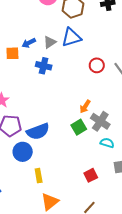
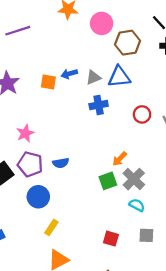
blue cross: (44, 66) -> (99, 105), moved, turned -35
blue semicircle: (38, 131) -> (61, 163), moved, size x0.6
red square: (91, 175) -> (111, 239), turned 32
yellow rectangle: (39, 176) -> (51, 227), turned 32

